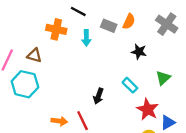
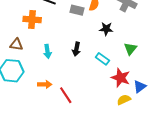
cyan arrow: (86, 38) -> (47, 51), moved
black arrow: (98, 96) -> (76, 49), moved
orange arrow: (59, 121) -> (45, 84), moved

